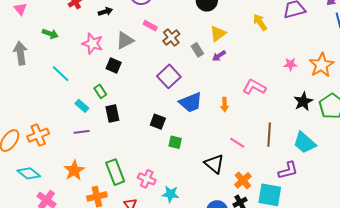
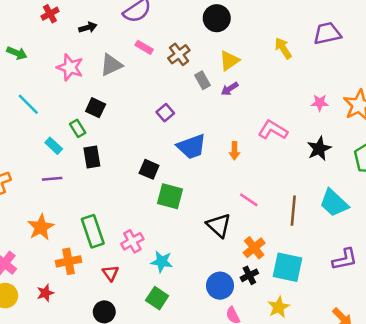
brown cross: (171, 38) -> (179, 54), moved
black square: (114, 65) -> (96, 108), moved
purple square: (169, 76) -> (165, 113), size x0.6
black star: (303, 101) -> (319, 149), moved
brown line: (269, 135) -> (293, 211), moved
green square: (175, 142) -> (170, 196), size x1.5
purple L-shape: (288, 170) -> (345, 259), moved
pink cross: (147, 179) -> (132, 241), turned 36

